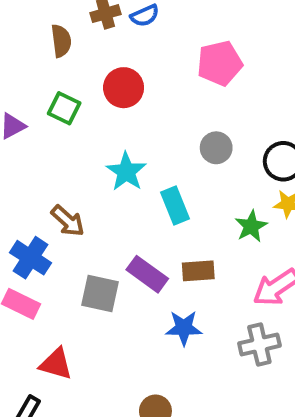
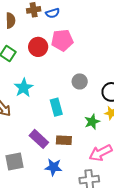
pink pentagon: (220, 63) -> (62, 40), moved
cyan star: (126, 172) -> (24, 88), moved
gray square: (100, 294) -> (15, 162), moved, turned -30

